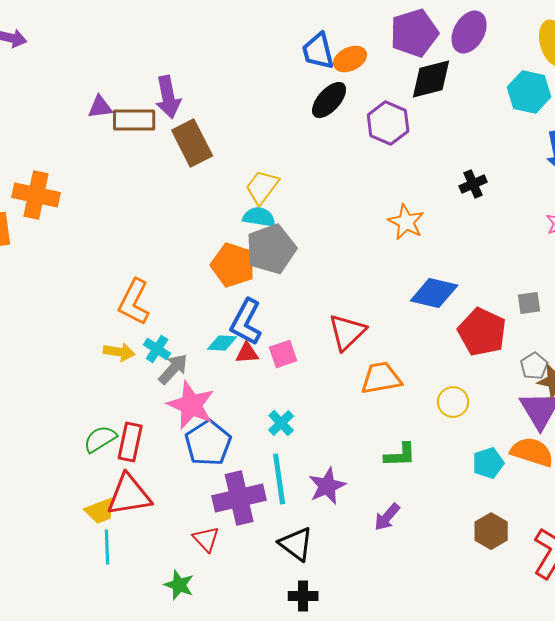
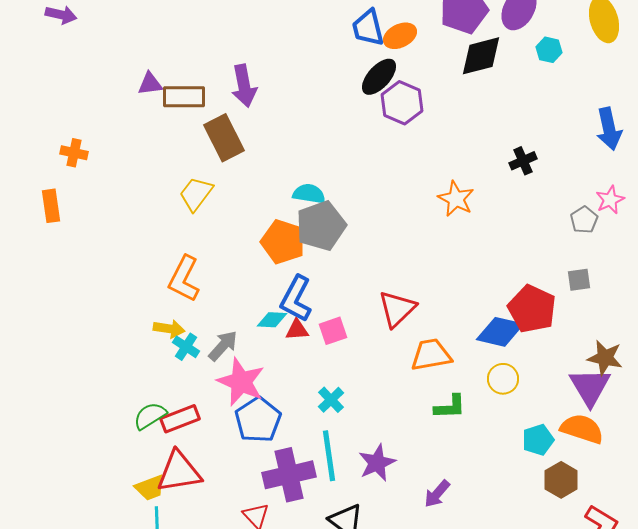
cyan hexagon: (529, 92) -> (549, 50), moved, size x0.6
purple arrow: (168, 97) -> (244, 86), moved
purple hexagon: (388, 123) -> (402, 103), moved
brown rectangle: (192, 143) -> (224, 138), moved
yellow trapezoid: (262, 187) -> (196, 194), moved
orange cross: (36, 195) -> (74, 153), moved, size x0.6
blue diamond: (434, 293) -> (500, 332), moved
cyan cross: (157, 349) -> (186, 347), moved
gray pentagon: (534, 366) -> (584, 220), moved
red rectangle: (130, 442) -> (180, 419), turned 57
green L-shape: (400, 455) -> (450, 407), moved
brown hexagon: (491, 531) -> (561, 480), moved

